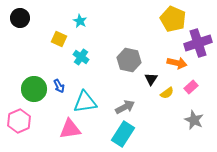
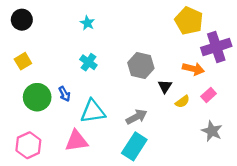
yellow square: (59, 39) -> (23, 61), moved, turned 35
pink hexagon: (19, 121) -> (28, 145), moved

